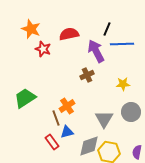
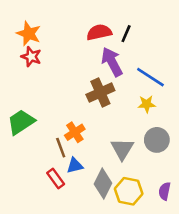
red semicircle: (69, 34) -> (99, 32), moved
blue line: (122, 44) -> (150, 77), moved, turned 35
red star: (43, 49) -> (31, 57), moved
brown cross: (87, 75) -> (100, 93), size x1.5
gray diamond: (89, 146) -> (103, 184), turned -45

